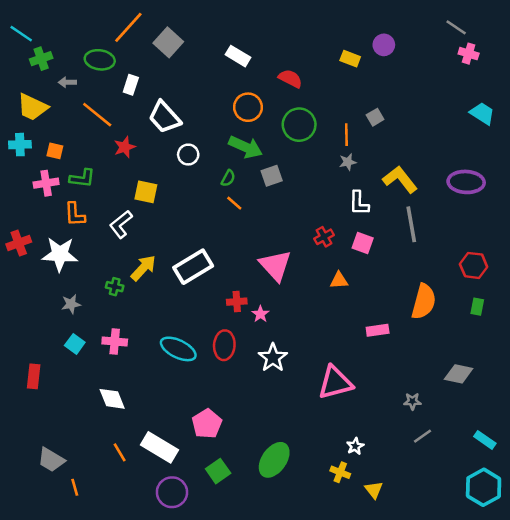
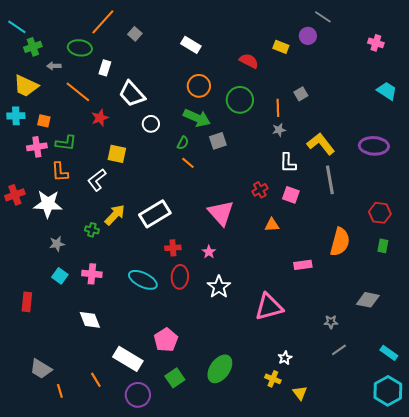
gray line: (456, 27) -> (323, 17), moved
gray square: (168, 42) -> (135, 34), size x0.6
red semicircle: (290, 79) -> (249, 61), moved
red cross: (237, 302) -> (173, 248), moved
orange line: (120, 452) -> (96, 380), moved

